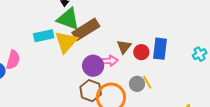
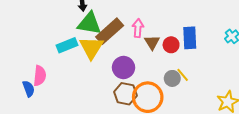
pink arrow: (109, 61) -> (138, 28), moved, turned -72

